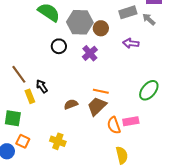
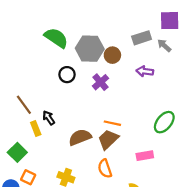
brown semicircle: (71, 104) -> (80, 137), size x1.5
green square: (13, 118) -> (17, 152), turned 36
orange semicircle: (114, 125) -> (105, 169), moved

